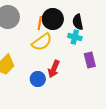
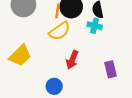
purple rectangle: (90, 60) -> (110, 69), moved
blue circle: (38, 79) -> (54, 86), moved

